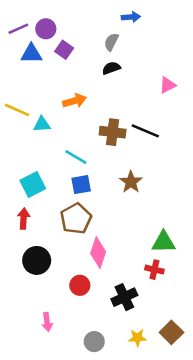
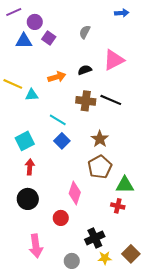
blue arrow: (131, 17) -> (122, 13), moved
purple line: (18, 29) -> (14, 12), moved
black semicircle: (111, 68) -> (85, 70), moved
pink triangle: (168, 85) -> (114, 60), moved, size x1.6
blue square: (81, 185) -> (62, 141), turned -35
red arrow: (24, 219) -> (30, 167), moved
brown pentagon: (76, 219) -> (100, 167), moved
black cross: (124, 297) -> (95, 238), moved
pink arrow: (47, 322) -> (36, 246), size x1.6

